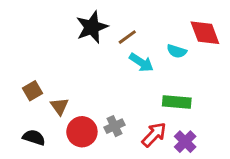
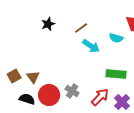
black star: (92, 27) -> (48, 24), moved, size x0.6
brown square: (33, 91) -> (14, 76), moved
gray cross: (114, 126) -> (72, 91), turned -32
black semicircle: (34, 137) -> (27, 99), moved

